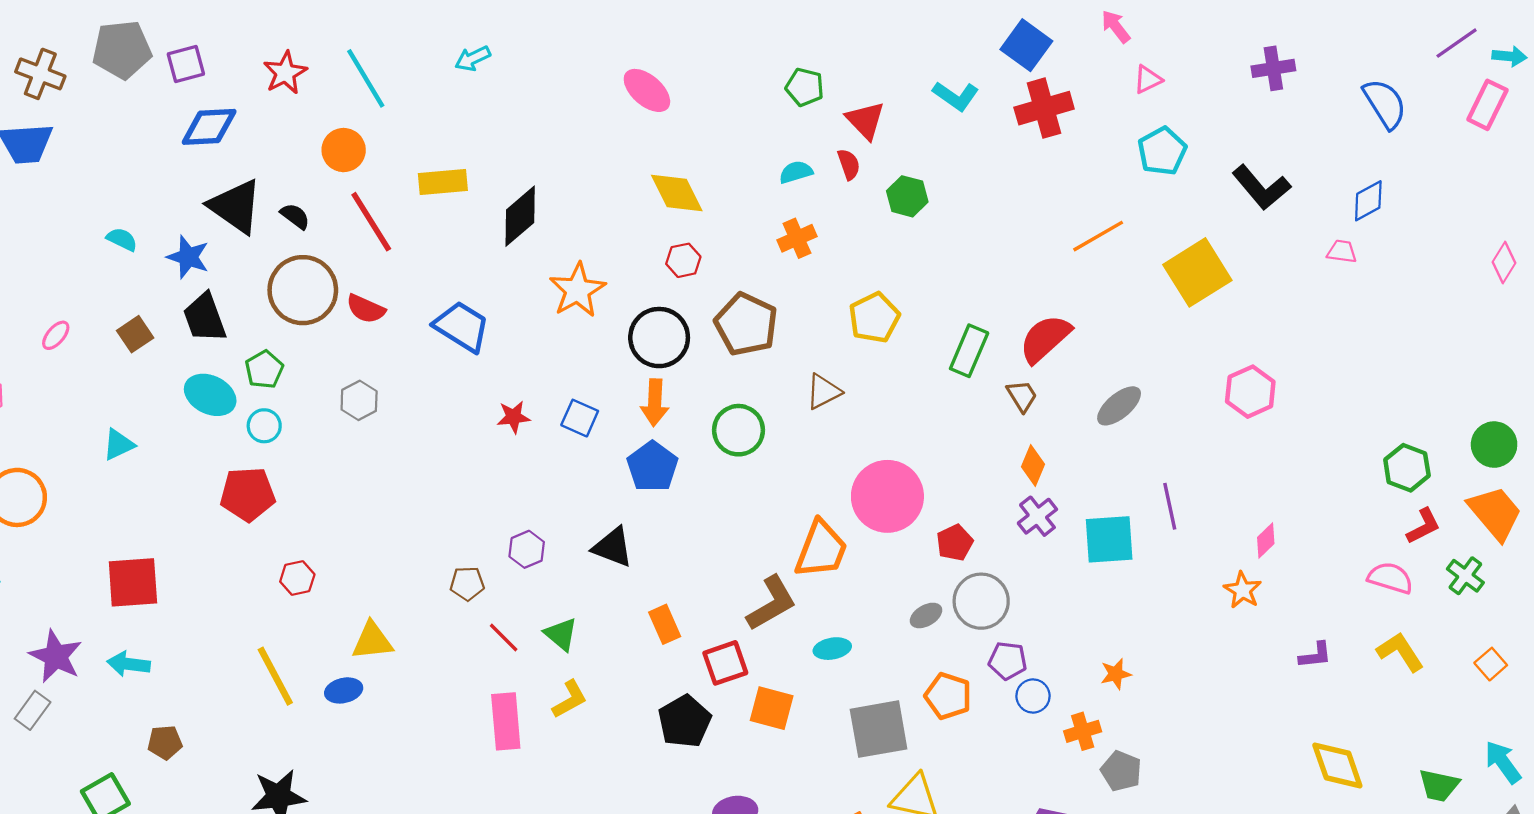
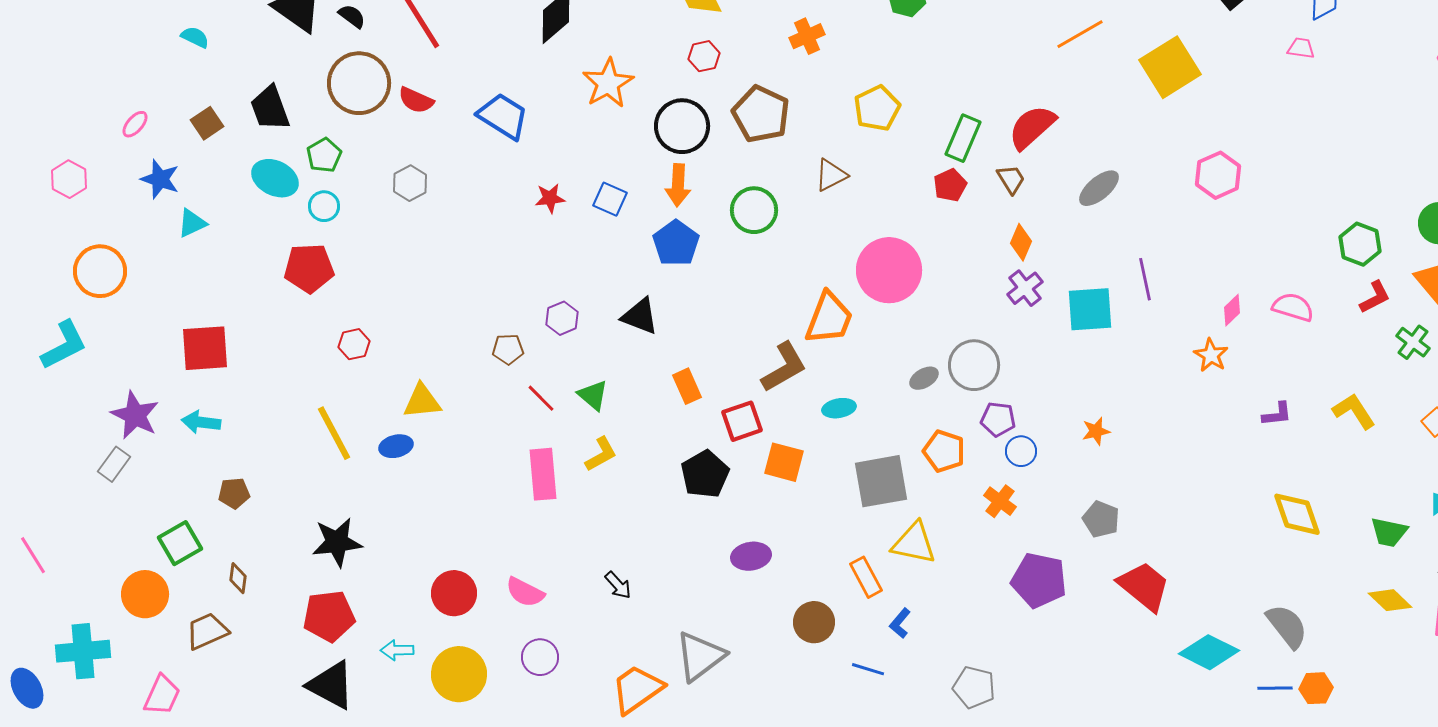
blue star: (188, 257) -> (160, 179), moved
red pentagon: (955, 543) -> (950, 185), moved
pink semicircle: (1390, 578) -> (1293, 307), moved
orange cross: (1083, 731) -> (1000, 501), moved, turned -36

